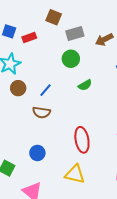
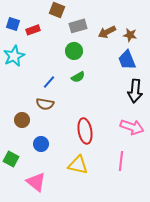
green semicircle: (85, 85) -> (78, 77), moved
brown circle: (18, 88) -> (22, 120), moved

